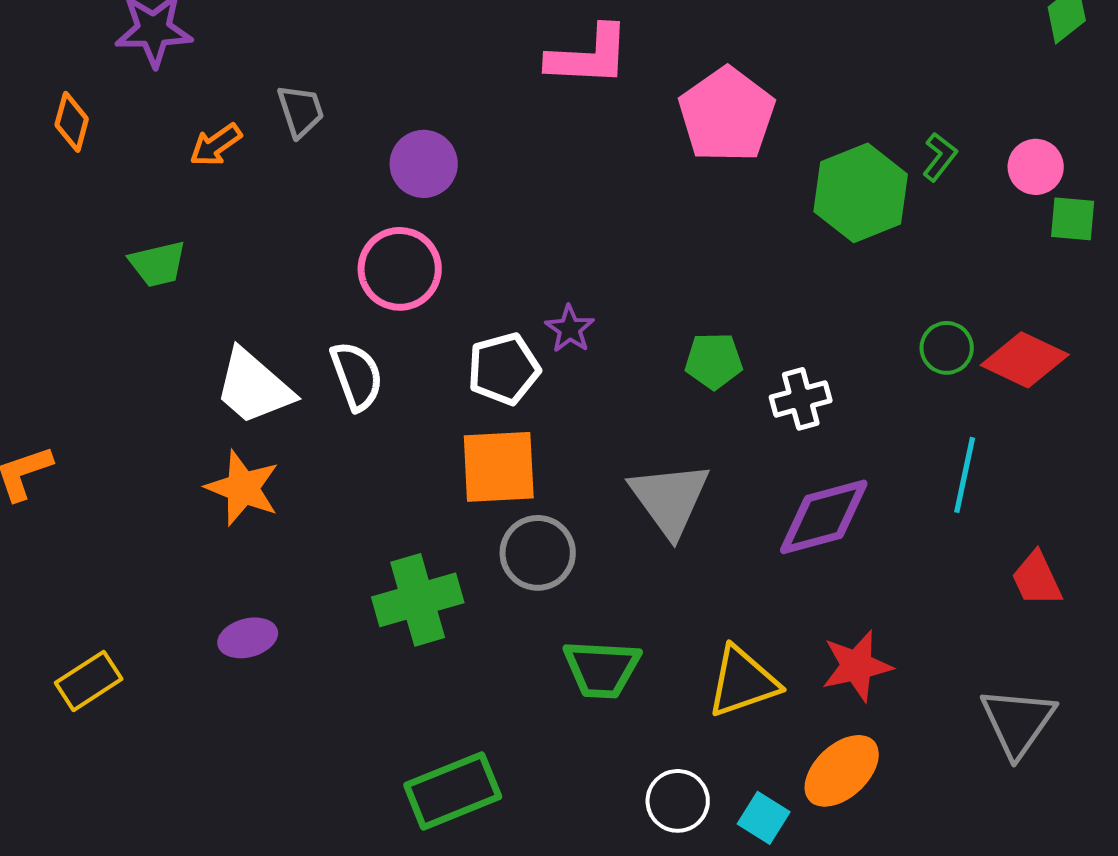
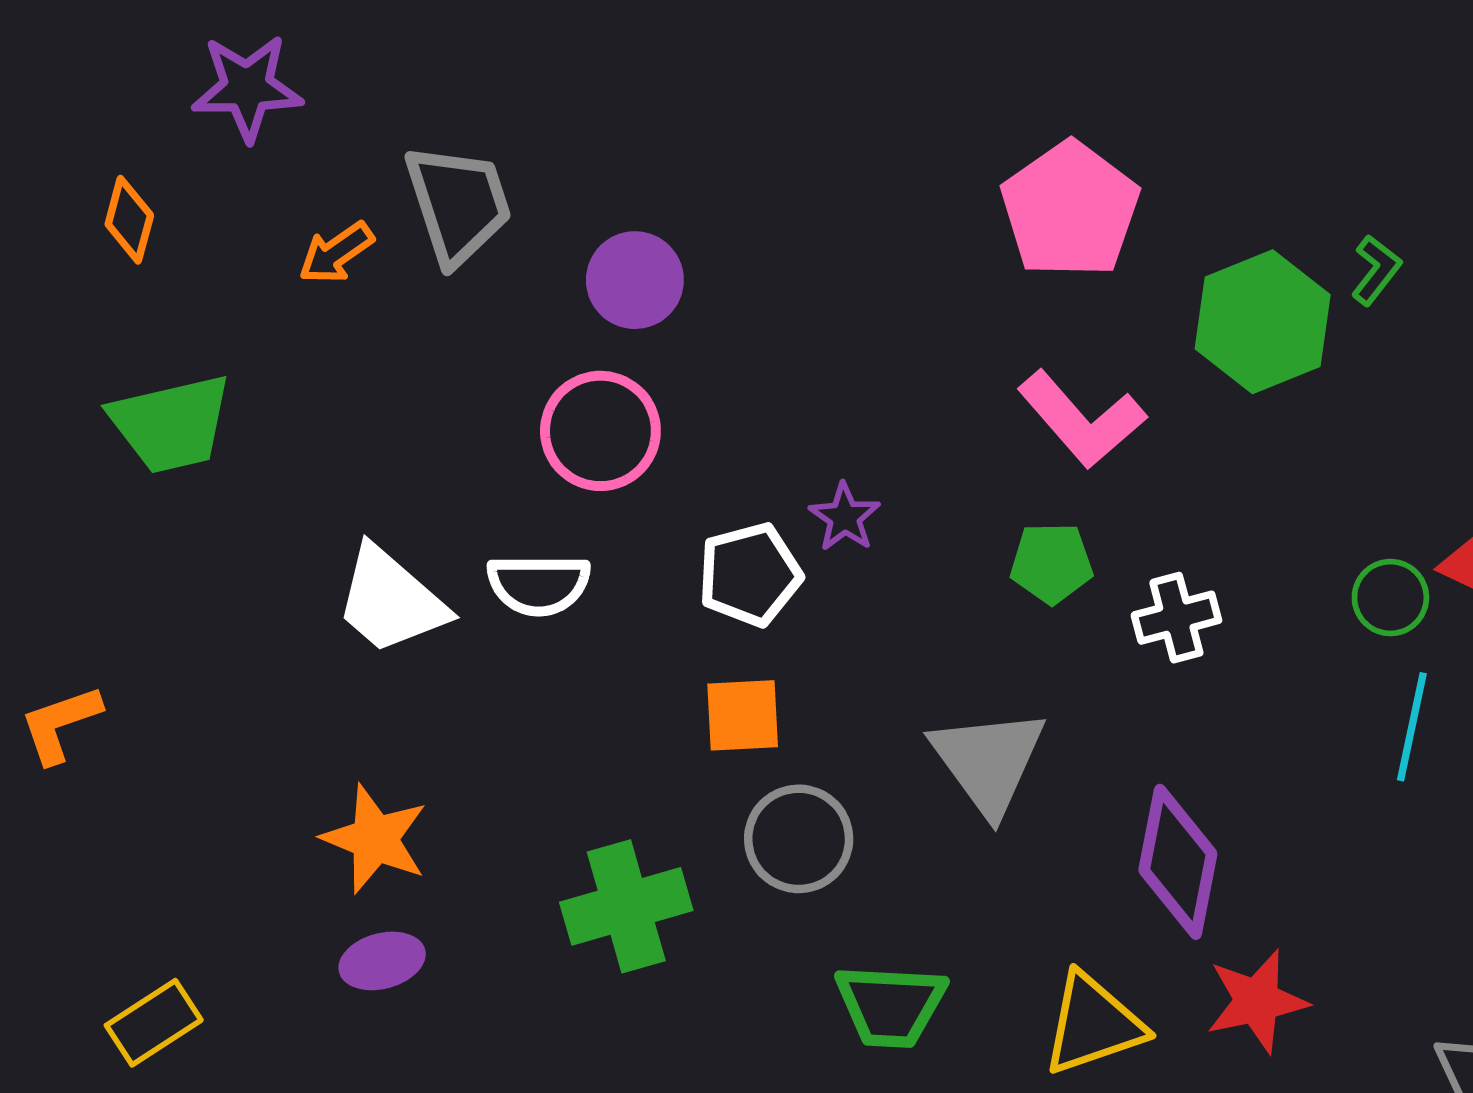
pink L-shape: (589, 56) -> (1082, 419), moved, turned 46
gray trapezoid: (301, 111) -> (458, 204), size x1.6
green trapezoid: (158, 264) -> (171, 424), moved, size x1.5
green circle: (947, 348) -> (1390, 598), moved
white semicircle: (357, 376) -> (539, 585), turned 110
orange square: (499, 467) -> (743, 715), size x0.7
orange star: (243, 488) -> (375, 839), moved
purple diamond: (824, 517) -> (1178, 862), moved, turned -64

